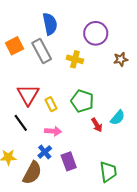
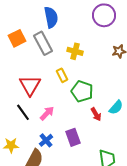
purple circle: (96, 33) -> (104, 15), moved
yellow rectangle: (51, 104) -> (62, 75), moved
pink arrow: (53, 131) -> (47, 113), moved, turned -49
purple rectangle: (69, 161) -> (73, 137), moved

